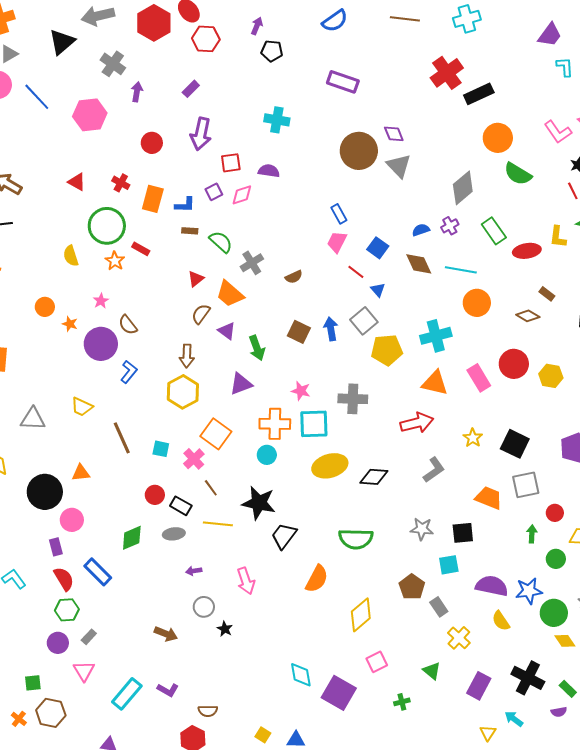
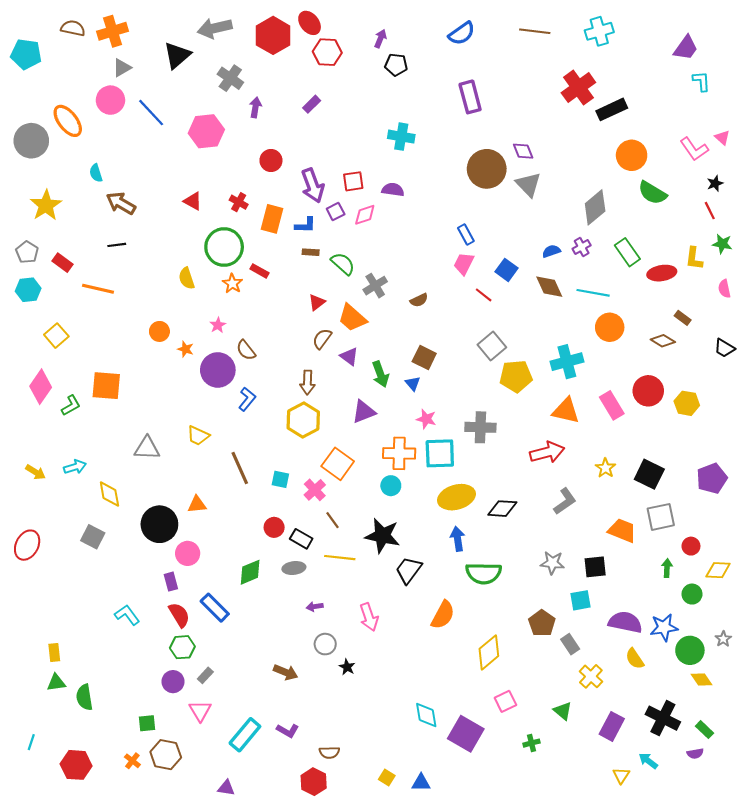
purple rectangle: (343, 82) -> (470, 97), turned 56
purple arrow: (201, 134) -> (313, 186), moved, turned -32
blue triangle: (378, 290) -> (413, 384), moved
blue arrow: (331, 329) -> (458, 539), moved

